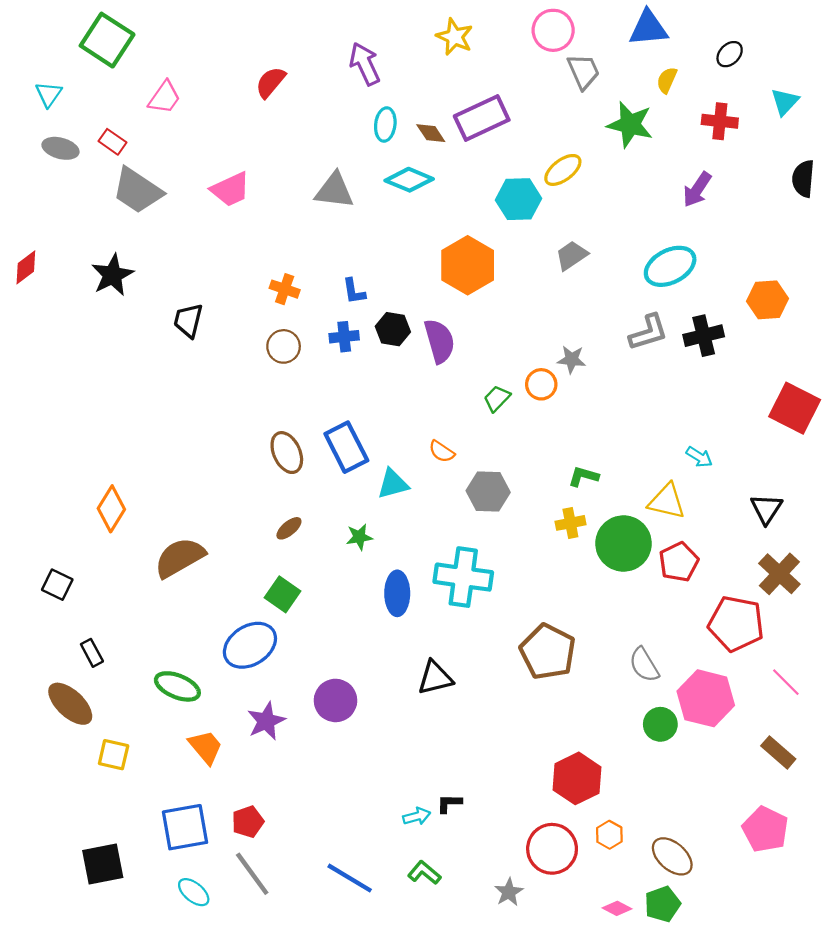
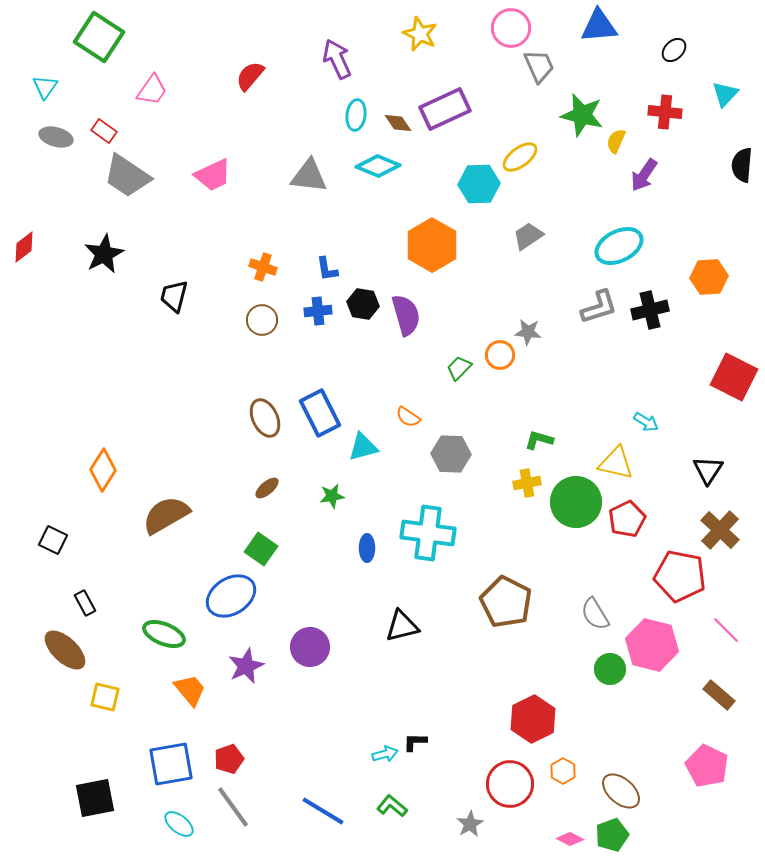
yellow semicircle: (667, 80) -> (616, 141), moved
blue ellipse: (397, 593) -> (367, 548), size x0.7

